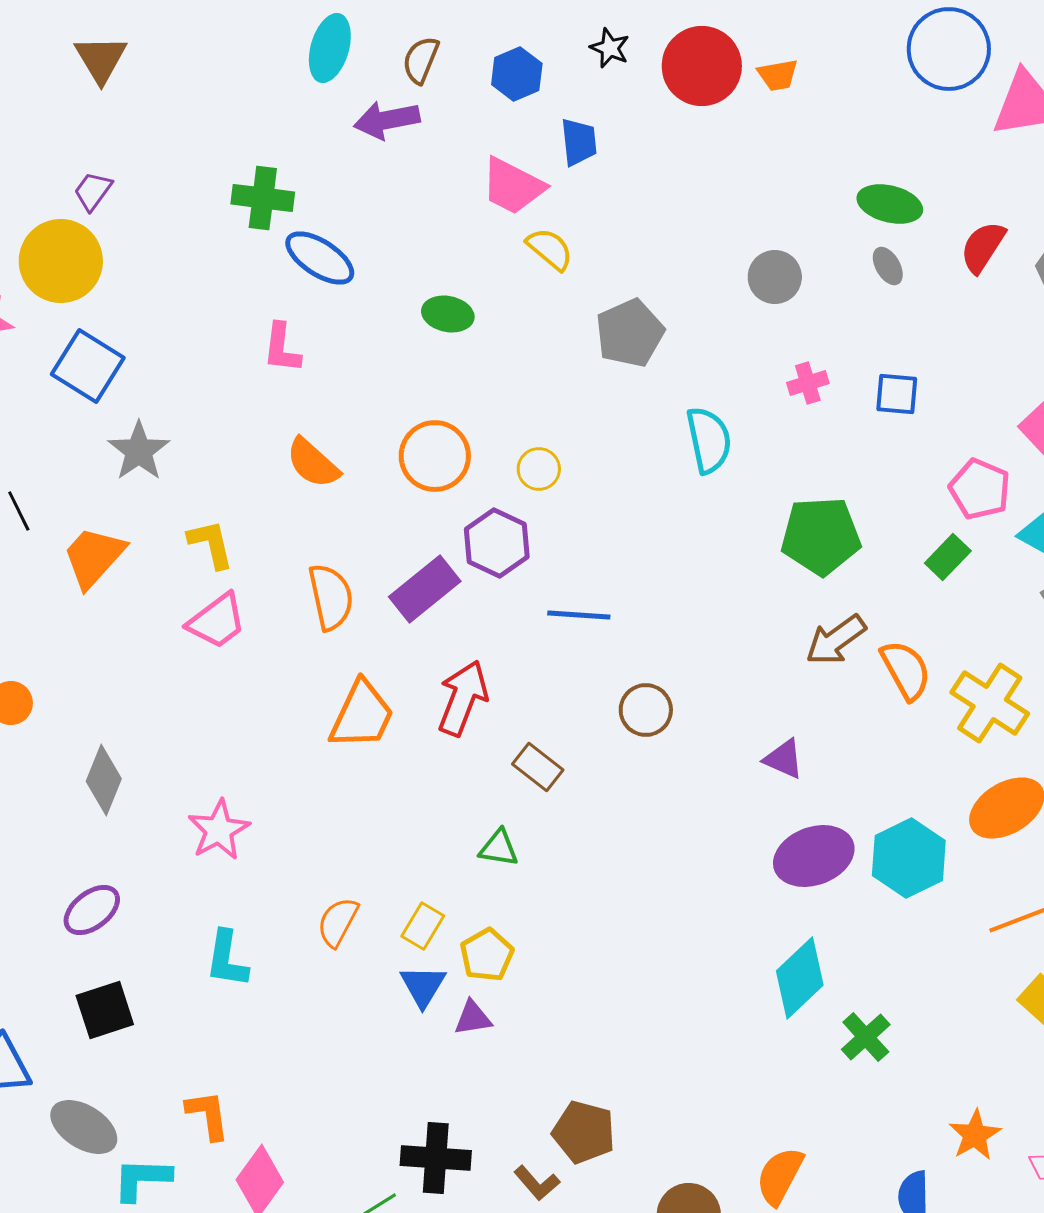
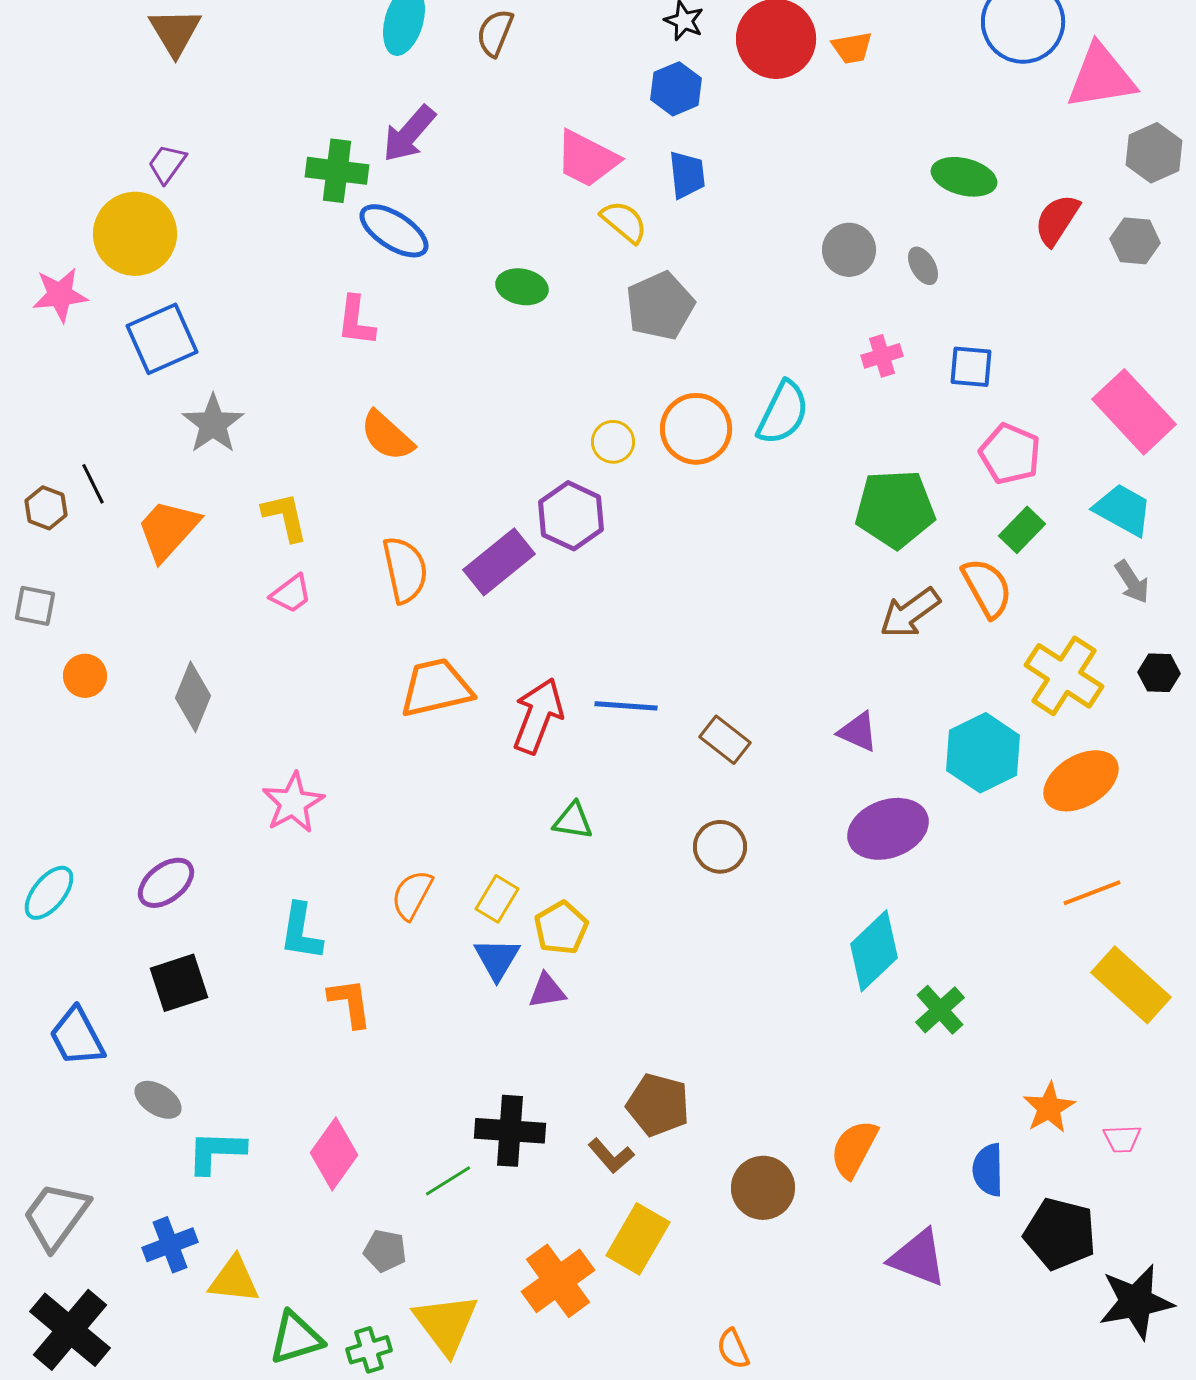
blue hexagon: (517, 74) -> (676, 89), moved
purple arrow: (387, 120) -> (409, 134), moved, turned -38
blue trapezoid: (579, 142) -> (687, 175), moved
gray ellipse: (888, 266) -> (923, 266), moved
gray pentagon: (630, 333) -> (660, 306), moved
blue square: (88, 366) -> (162, 339), turned 34
cyan semicircle: (709, 440) -> (783, 413), turned 38
orange circle: (435, 456) -> (696, 429), moved
pink pentagon: (980, 489) -> (1010, 454), moved
blue line: (579, 615) -> (626, 706), moved
pink trapezoid: (217, 621) -> (291, 594), size x0.7
orange semicircle: (906, 670) -> (987, 588), moved
red arrow: (463, 698) -> (538, 716), moved
brown circle: (646, 710) -> (720, 847), moved
orange trapezoid: (362, 715) -> (436, 688), turned -128
brown rectangle: (538, 767) -> (725, 740), moved
gray diamond: (104, 780) -> (193, 697), moved
cyan hexagon: (909, 858) -> (983, 753), moved
orange L-shape: (208, 1115) -> (350, 1003), moved
gray ellipse: (84, 1127) -> (158, 1100), size x0.7

